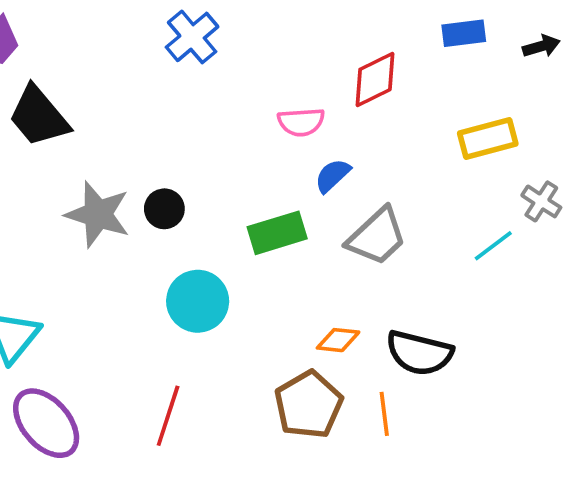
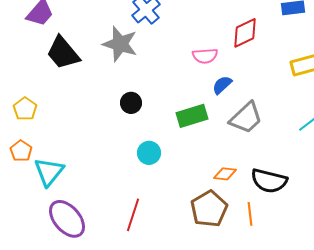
gray star: (98, 214) -> (120, 44), moved
cyan circle: (198, 301) -> (149, 153), size x0.7

